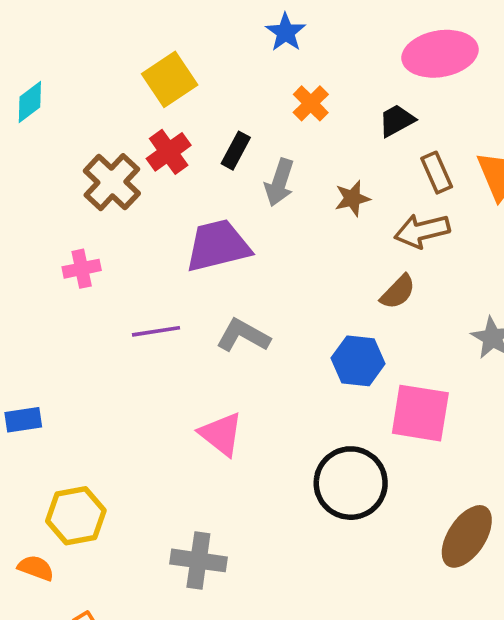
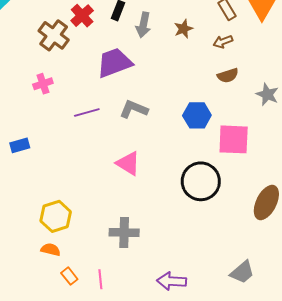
brown arrow: (422, 231) -> (223, 42), size x0.7
brown semicircle: (398, 292) -> (228, 76), moved, turned 35
blue rectangle: (23, 420) -> (20, 145), moved
orange semicircle: (36, 568) -> (51, 250), moved

